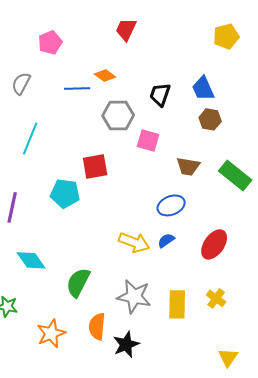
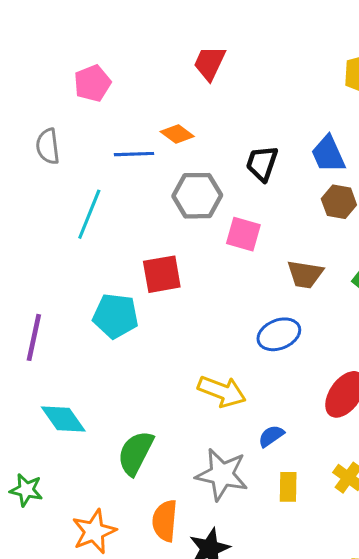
gray semicircle: (21, 83) -> (48, 146), turned -35
cyan line: (30, 138) -> (89, 214), moved
blue semicircle: (166, 240) -> (271, 436), moved
yellow rectangle: (177, 304) -> (288, 487), size x0.7

